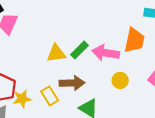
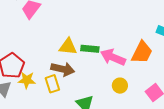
green rectangle: (80, 50) -> (90, 49), turned 36
brown arrow: (72, 83) -> (63, 69), moved

